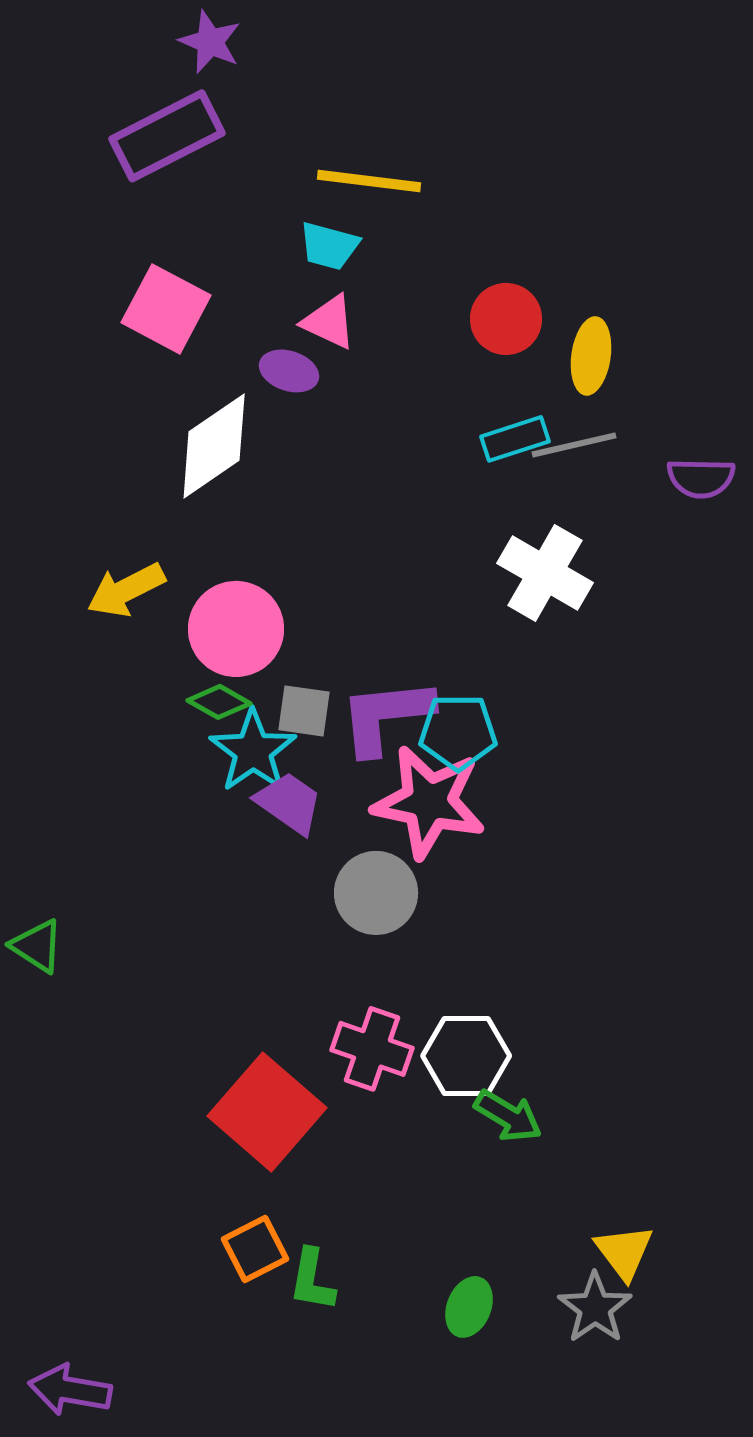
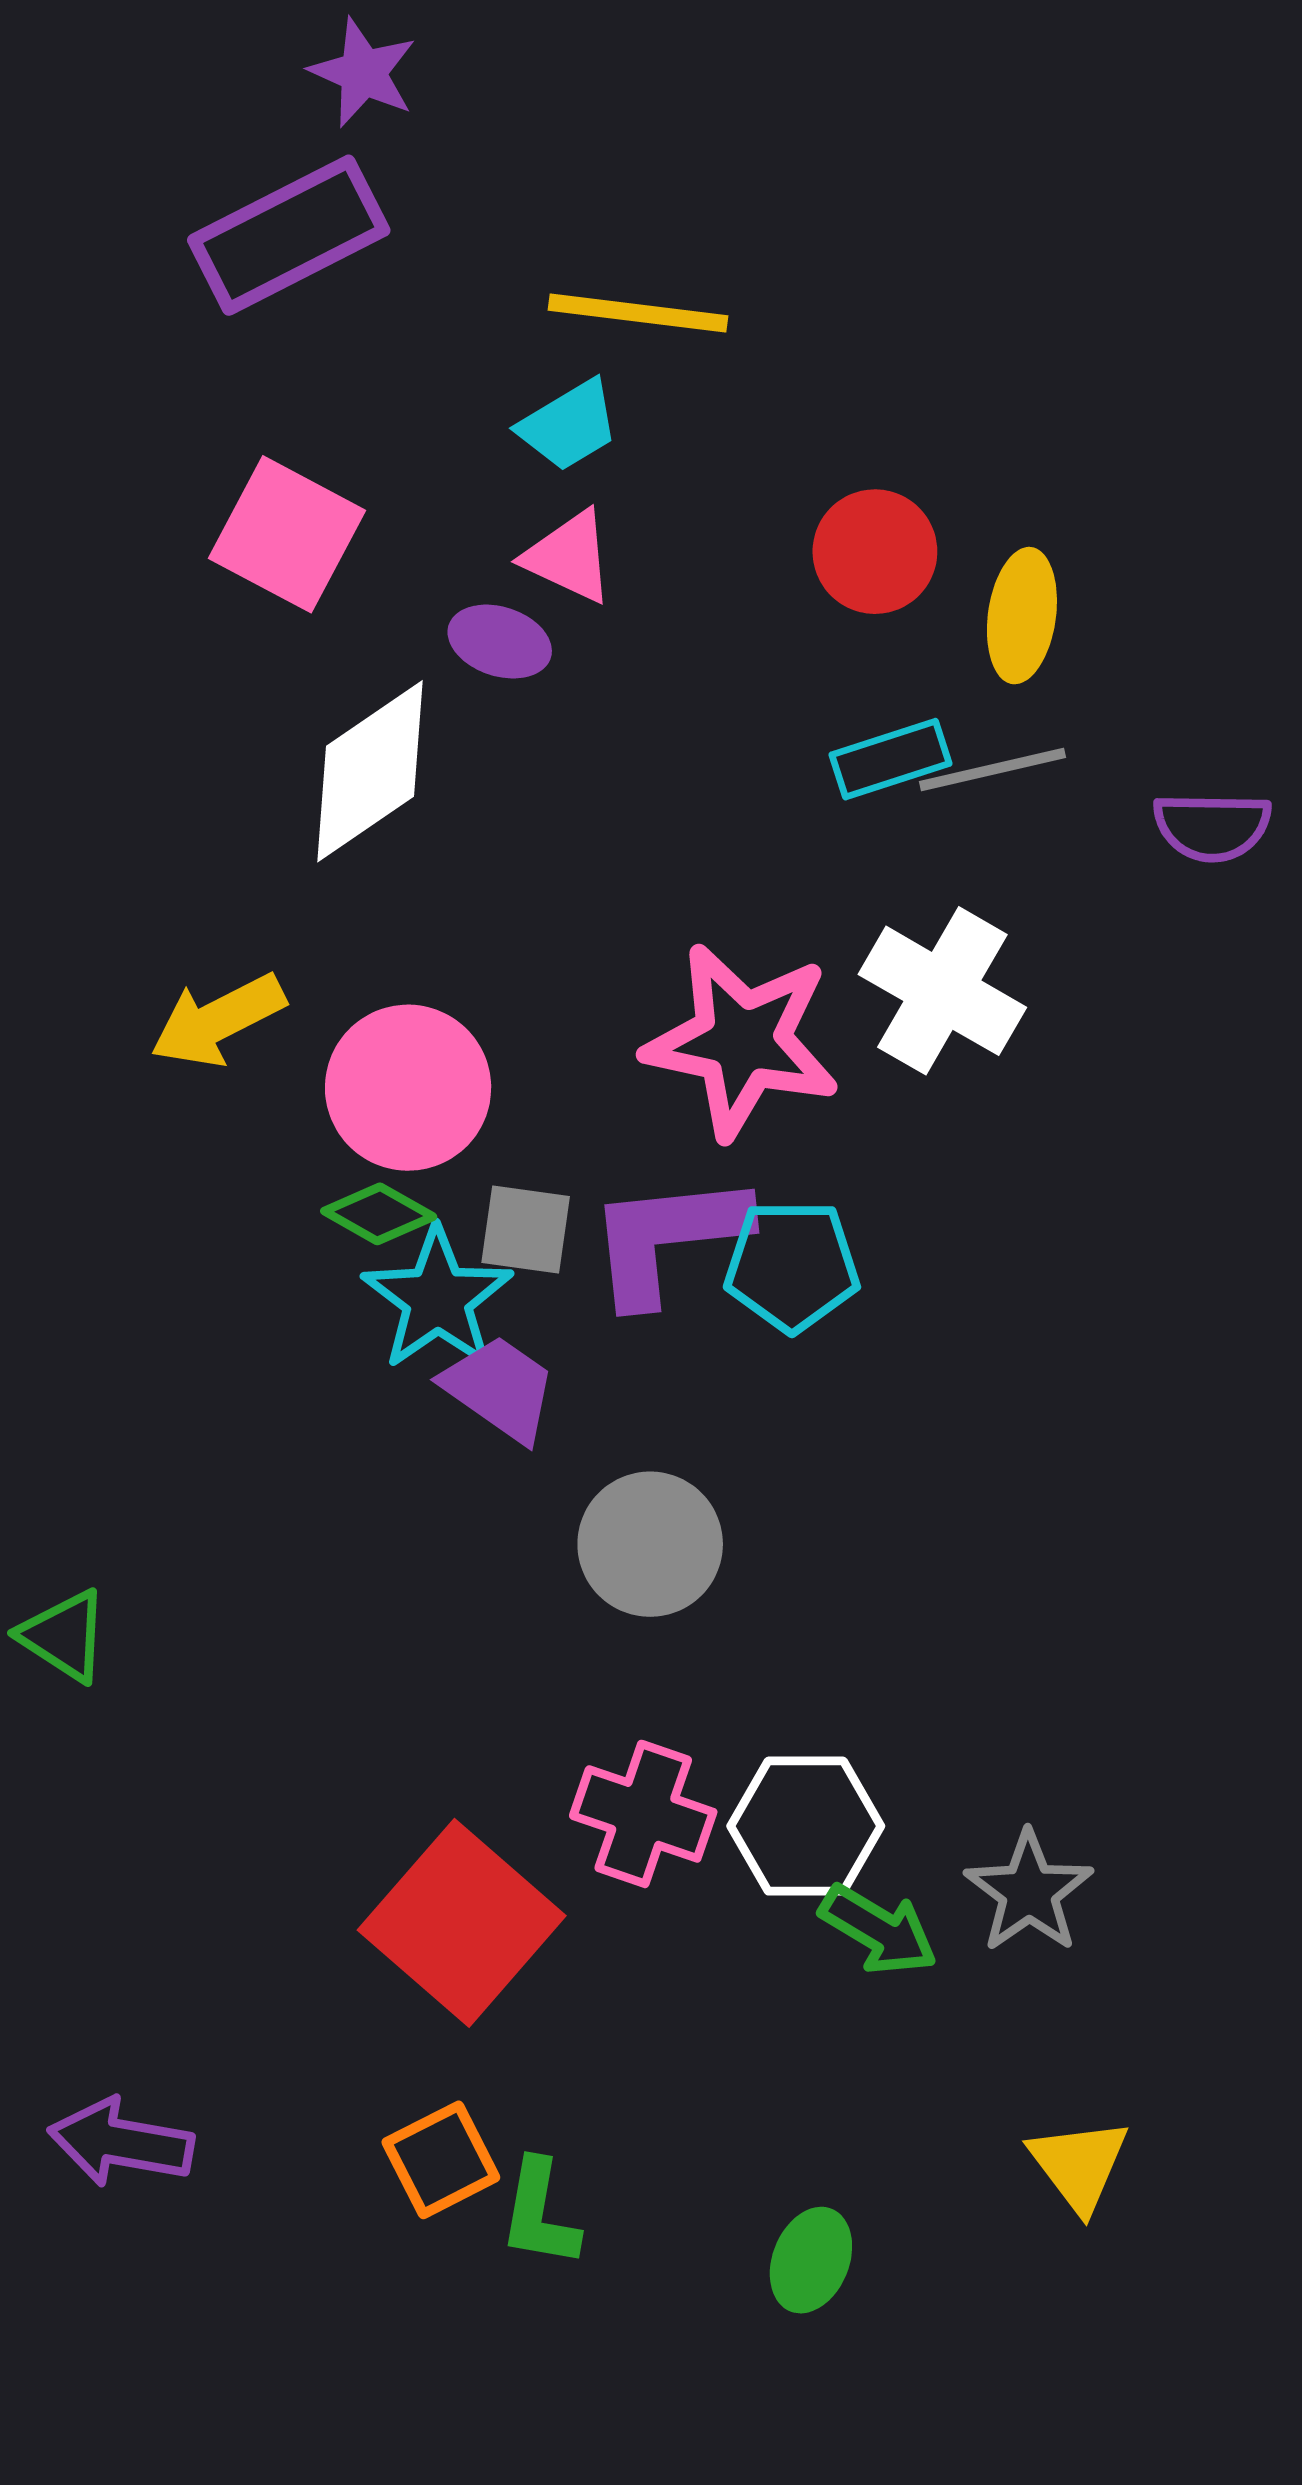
cyan trapezoid: (329, 246) -> (569, 425), turned -46
pink star: (429, 802) -> (742, 1041), moved
gray star: (595, 1308) -> (1029, 1892), moved
purple arrow: (70, 1390) -> (121, 2142), moved

